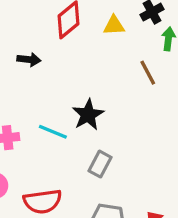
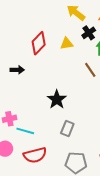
cyan line: (53, 132) -> (25, 131), moved

